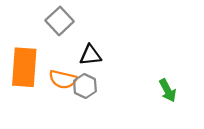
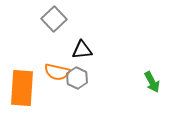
orange rectangle: (24, 67) -> (22, 88), moved

